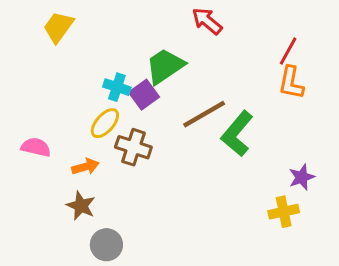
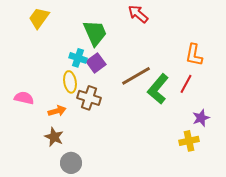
red line: (288, 51) -> (186, 84), moved
green trapezoid: (165, 66) -> (95, 33), moved, turned 100
yellow ellipse: (105, 123) -> (70, 82), turned -50

